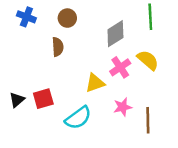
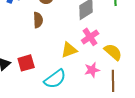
yellow semicircle: (148, 60) -> (113, 52), moved

